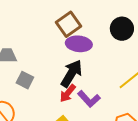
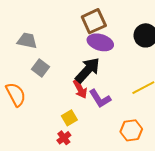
red arrow: (68, 93) -> (80, 89), turned -78

